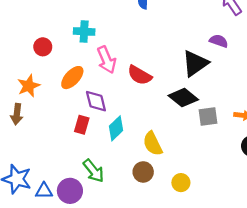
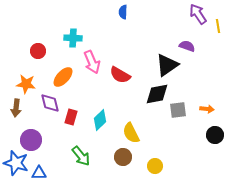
orange star: (29, 86) -> (26, 84), turned 30
black diamond: (183, 98) -> (157, 94), turned -50
purple diamond: (96, 101) -> (50, 103), moved
purple circle: (70, 191) -> (31, 140), moved

